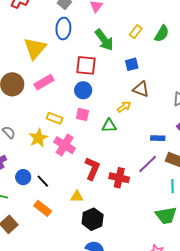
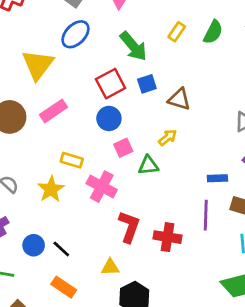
blue ellipse: (63, 28) -> (75, 34), turned 45
blue square: (132, 64) -> (147, 84), moved
red square: (86, 65) -> (111, 84), turned -30
brown triangle: (141, 89) -> (179, 99), moved
pink square: (82, 114) -> (123, 148), moved, turned -32
pink cross: (65, 145) -> (102, 187), moved
purple line: (148, 164) -> (206, 215), turned -40

